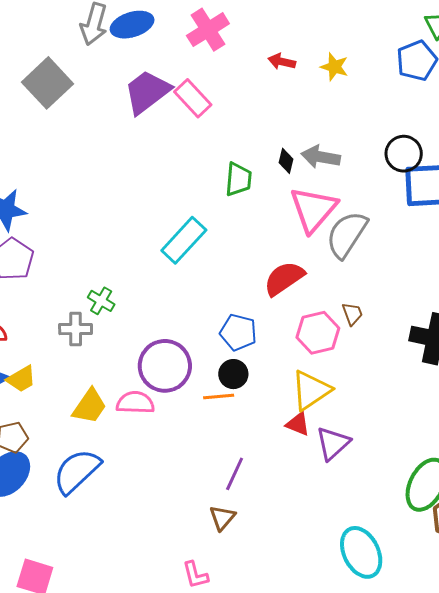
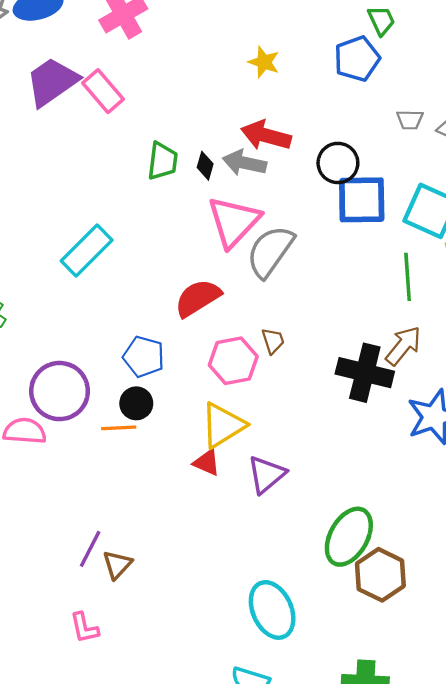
red arrow: (282, 62) -> (266, 135), moved, size x1.6
green trapezoid: (238, 179) -> (163, 161), moved
purple triangle: (333, 443) -> (266, 474), moved
purple line: (235, 474) -> (90, 549), moved

